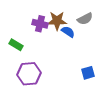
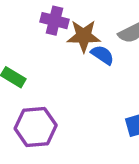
purple cross: (40, 24) -> (54, 21), moved

